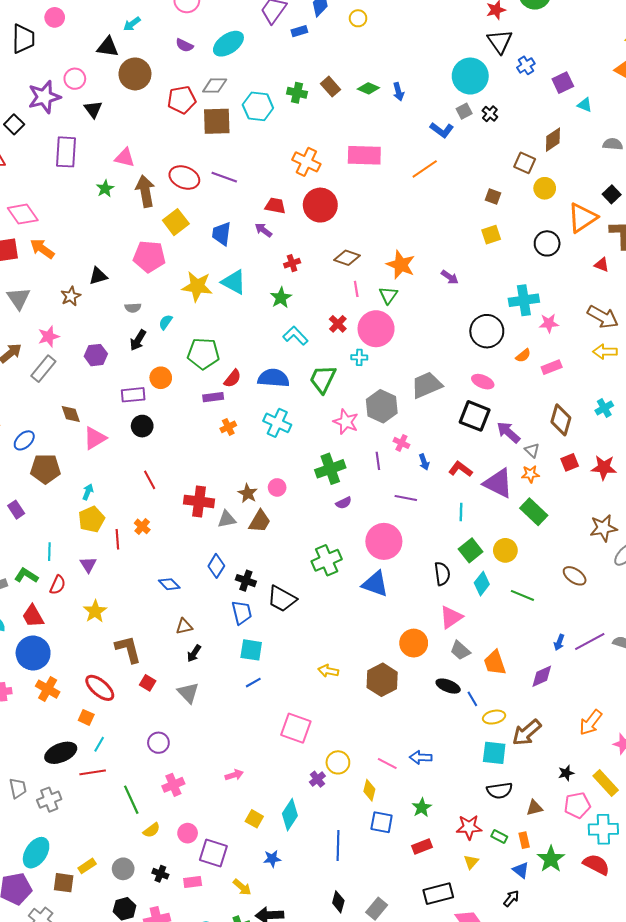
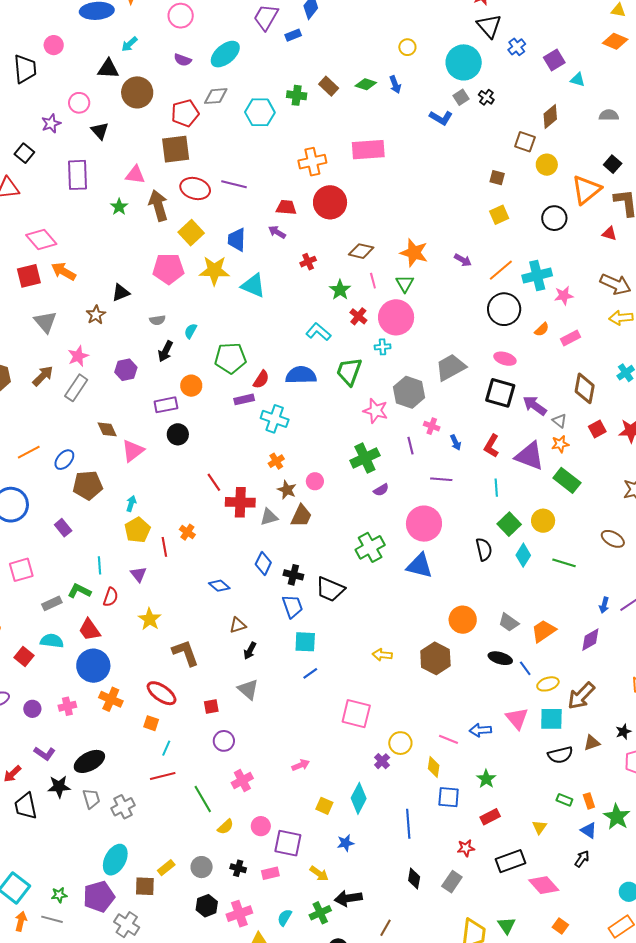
yellow circle: (358, 18) -> (407, 47), moved
purple star: (44, 97) -> (51, 123), size x0.6
brown square: (217, 121) -> (176, 149), moved
orange cross: (306, 162) -> (312, 162), turned -32
orange line: (425, 169) -> (501, 270), moved
yellow star: (197, 286) -> (214, 271), moved
green star: (281, 298) -> (340, 290), moved
cyan cross: (277, 423) -> (275, 419), moved
orange cross: (228, 427) -> (276, 461), moved
red L-shape: (460, 469) -> (492, 446), turned -90
red line: (150, 480) -> (214, 482), moved
pink triangle: (451, 617) -> (517, 718), moved, turned -30
orange trapezoid: (495, 663) -> (543, 631), turned 80
red square: (148, 683) -> (211, 706), moved, turned -35
black ellipse: (61, 753) -> (89, 761), moved
brown triangle: (534, 808) -> (592, 743), moved
red star: (469, 827) -> (466, 848), moved, size x0.7

